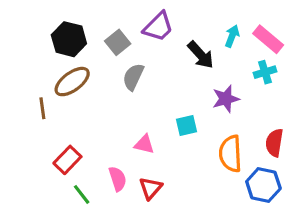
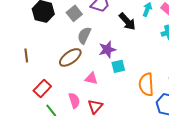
brown ellipse: (72, 82) -> (70, 57), moved
purple star: (226, 99) -> (107, 49), moved

